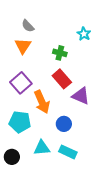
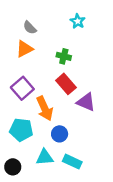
cyan star: (84, 34) -> (78, 21), moved
orange triangle: (23, 46) -> (24, 49), turned 30
blue circle: (64, 124) -> (60, 134), moved

